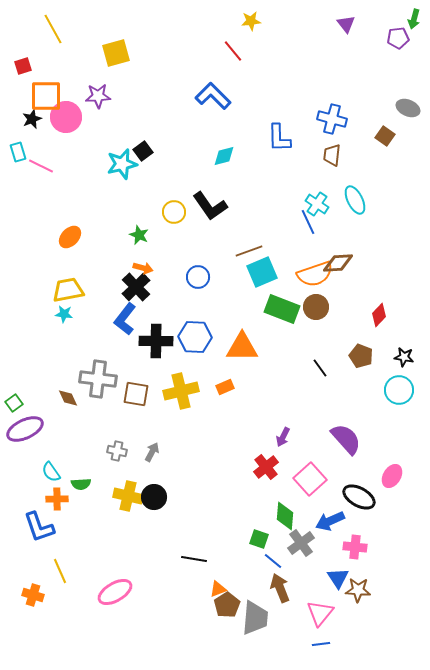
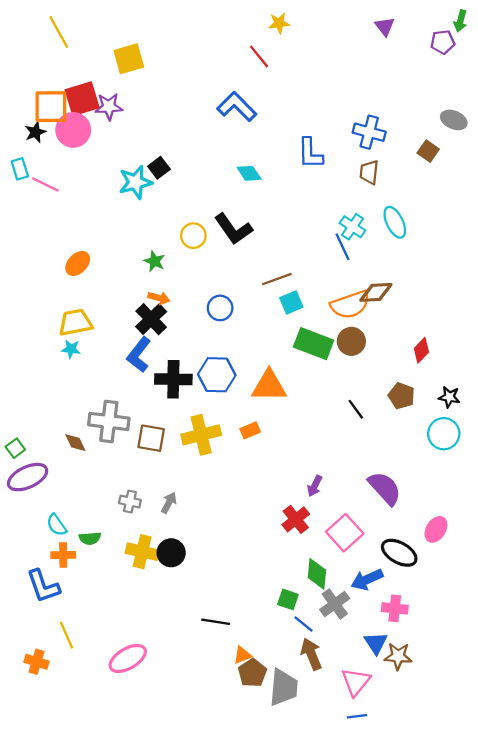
red square: (23, 66) -> (82, 99), moved, size x1.8
cyan diamond: (224, 156) -> (249, 173), turned 70
cyan square: (262, 272) -> (291, 302), size x0.7

